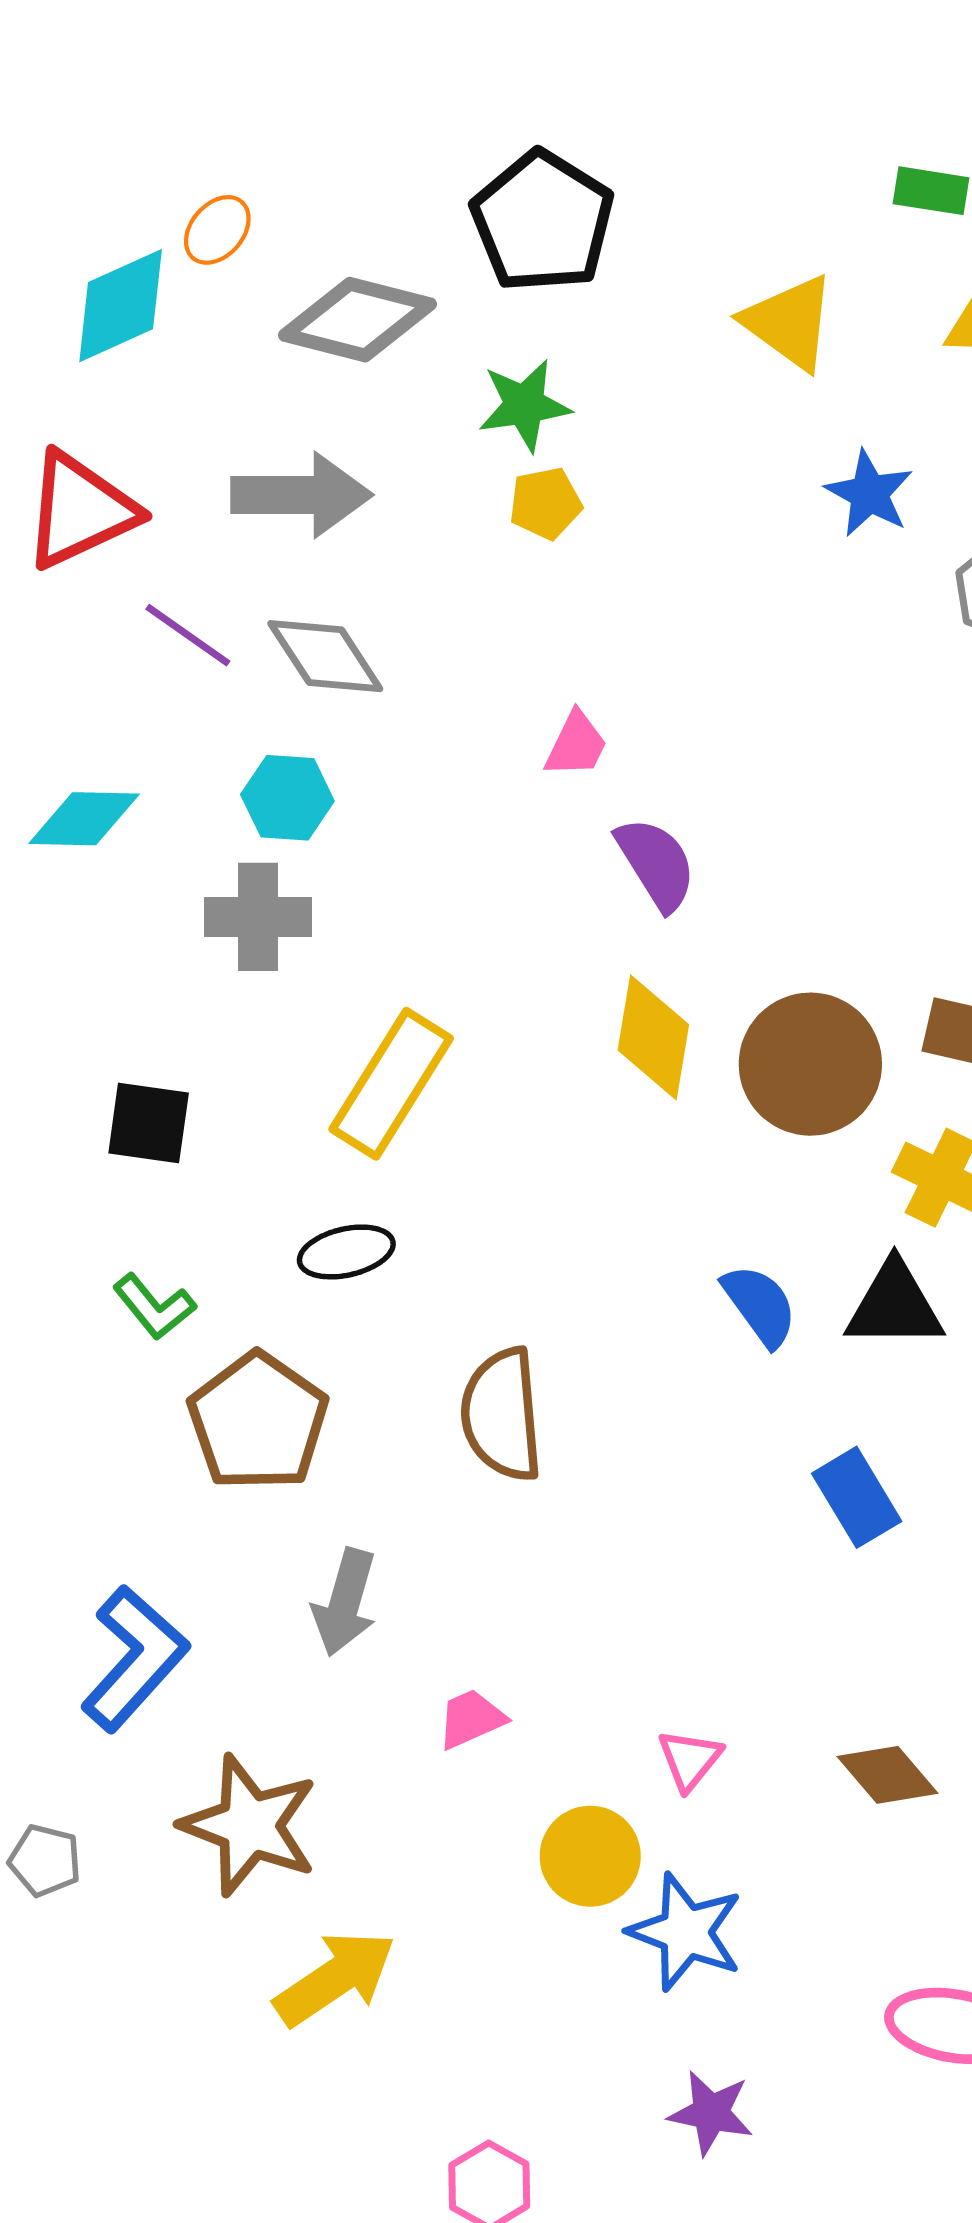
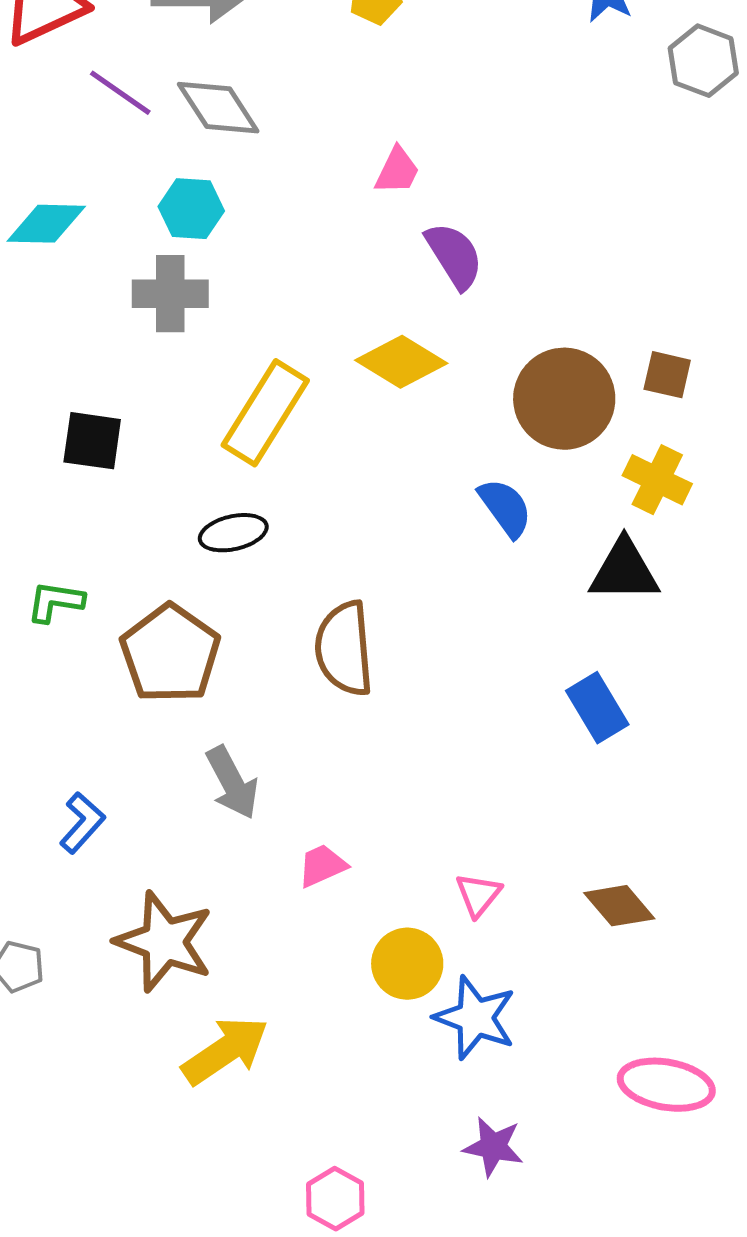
yellow diamond: (653, 1037) -> (401, 362), moved, turned -68
blue semicircle: (760, 1305) -> (505, 508), moved
green L-shape: (154, 1307) -> (55, 602), moved, turned 138
gray arrow: (345, 1602) -> (232, 783), turned -44
blue L-shape: (135, 1659) -> (82, 823), size x0.6

